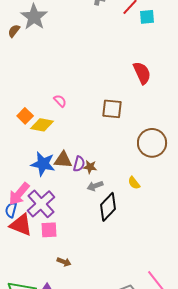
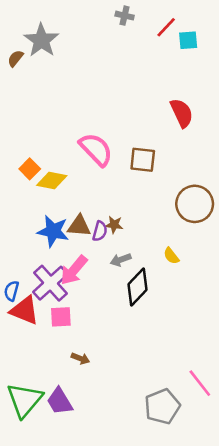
pink semicircle: (60, 101) -> (96, 149), moved, size x2.0
brown star: (90, 167) -> (114, 225), moved
pink arrow: (19, 194) -> (74, 270), moved

